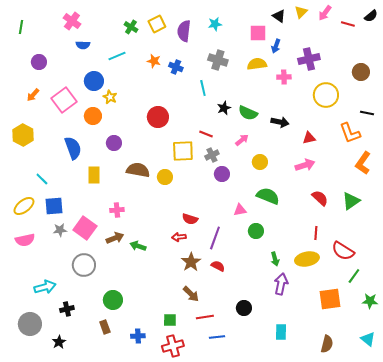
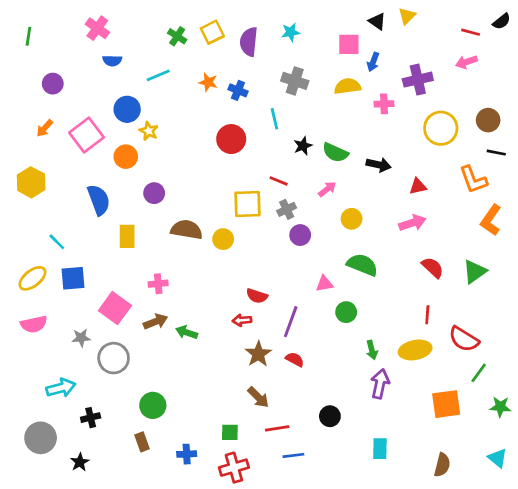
pink arrow: (325, 13) -> (466, 62), moved, turned 35
brown circle: (361, 72) -> (488, 120), moved
red circle: (158, 117) -> (231, 139), moved
gray star: (60, 230) -> (81, 338), moved

